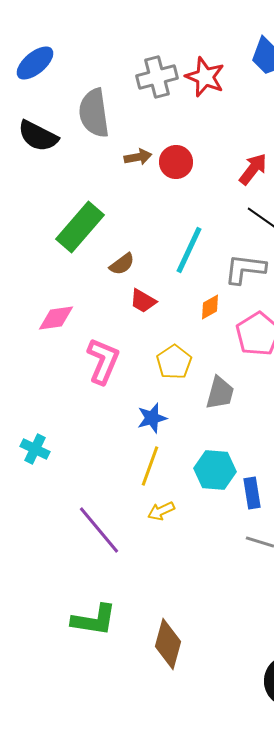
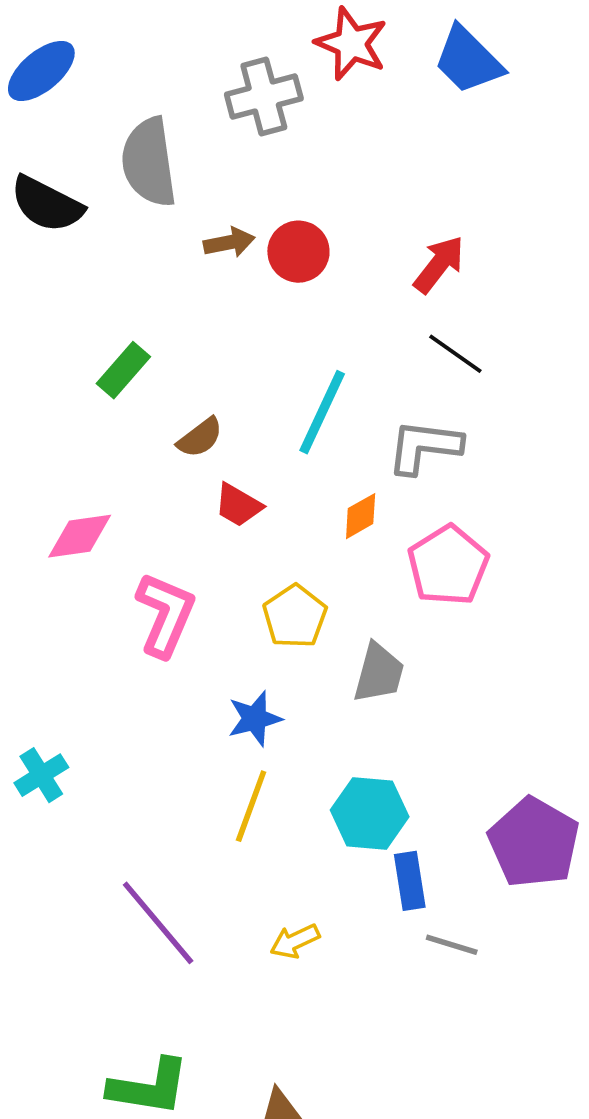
red star: (205, 77) -> (351, 44), moved
green rectangle: (80, 227) -> (123, 370), size x0.6
cyan cross: (35, 449) -> (41, 775), turned 32
blue rectangle: (252, 493) -> (410, 881), moved
yellow arrow: (161, 511) -> (295, 941), moved

